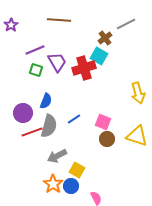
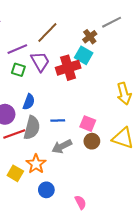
brown line: (59, 20) -> (47, 33), moved, turned -50
blue line: (74, 119) -> (58, 121), turned 32
gray arrow: (57, 156) -> (62, 146), moved
yellow square: (77, 170) -> (15, 173), moved
orange star: (53, 184) -> (36, 164), moved
blue circle: (71, 186) -> (46, 190), moved

